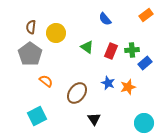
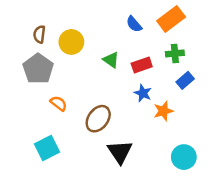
orange rectangle: (146, 15) -> (171, 19), moved, size x1.5
green cross: (132, 50) -> (175, 53), moved
red rectangle: (111, 51) -> (142, 65), turned 49
blue star: (108, 83) -> (143, 93), moved
black triangle: (94, 119) -> (120, 152), size x1.5

